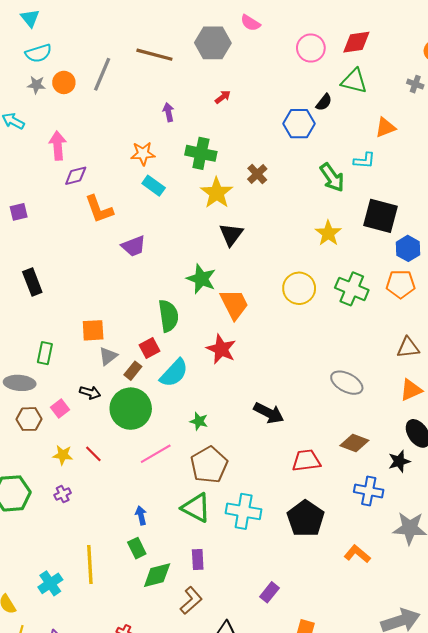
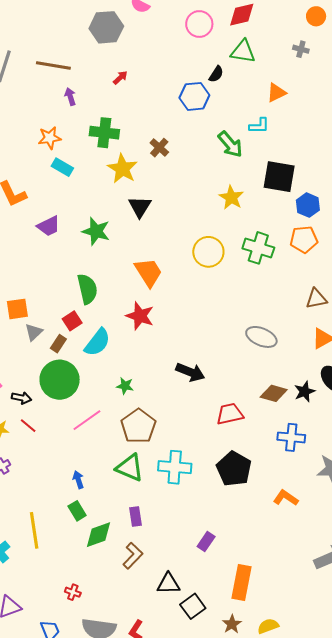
brown line: (154, 55) -> (53, 65), moved
green star: (201, 279) -> (96, 231), moved
black arrow: (90, 393) -> (21, 398), moved
black star: (399, 461) -> (305, 392), moved

